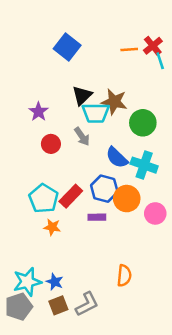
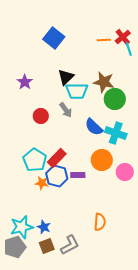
brown star: (114, 102) -> (104, 82), moved
purple star: (39, 112) -> (25, 82), moved
blue hexagon: (104, 189) -> (57, 176), moved

